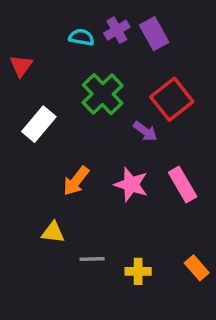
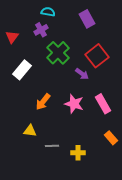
purple cross: (117, 30) -> (41, 30), moved
cyan semicircle: (81, 37) -> (48, 12), moved
orange rectangle: (197, 268) -> (111, 138), moved

